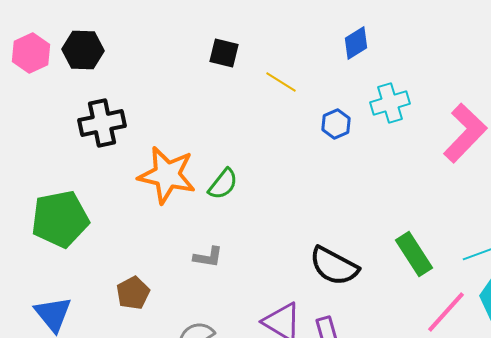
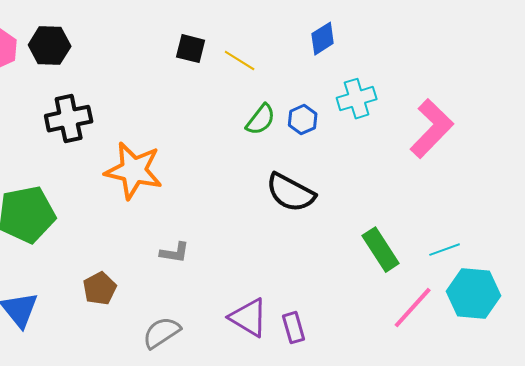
yellow line: (281, 82) -> (240, 61), moved
green semicircle: (223, 184) -> (261, 120), moved
black semicircle: (334, 266) -> (291, 193), moved

